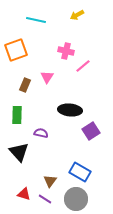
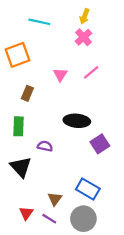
yellow arrow: (77, 15) -> (85, 16), turned -40
pink cross: (66, 51) -> (83, 37), moved, turned 35
pink triangle: (47, 77) -> (60, 75), moved
red triangle: (24, 194) -> (26, 213), turned 48

